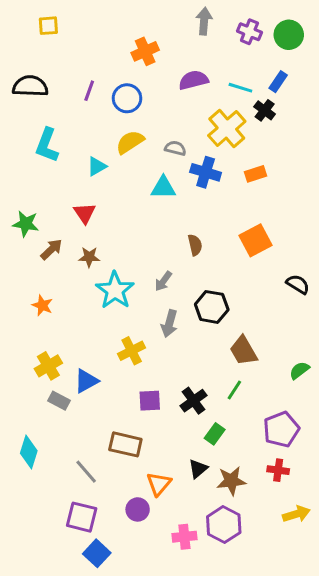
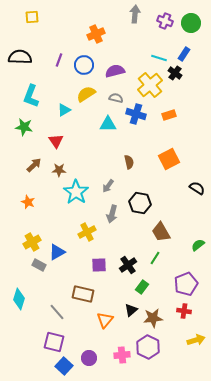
purple semicircle: (194, 80) -> (115, 71), moved
green star: (26, 224) -> (24, 127), moved
purple circle: (138, 509) -> (89, 358), moved

